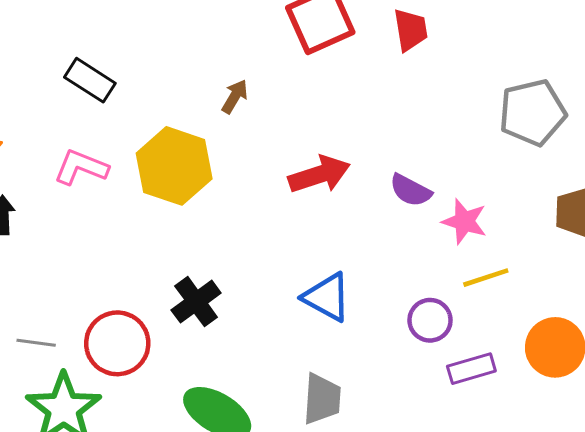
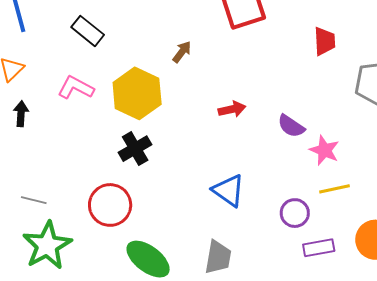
red trapezoid: (410, 30) -> (325, 41), moved
red arrow: (319, 175) -> (232, 109), size x0.7
black cross: (196, 302) -> (135, 149), moved
red circle: (117, 343) -> (110, 205), moved

